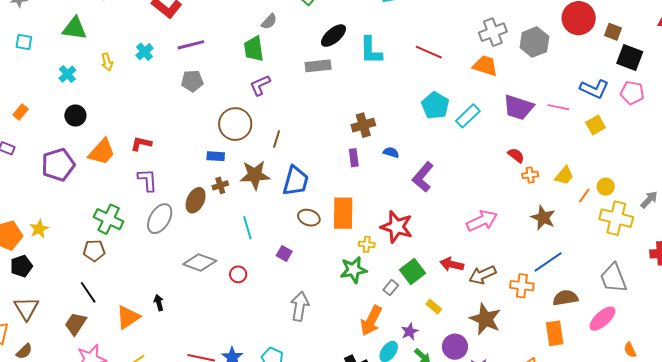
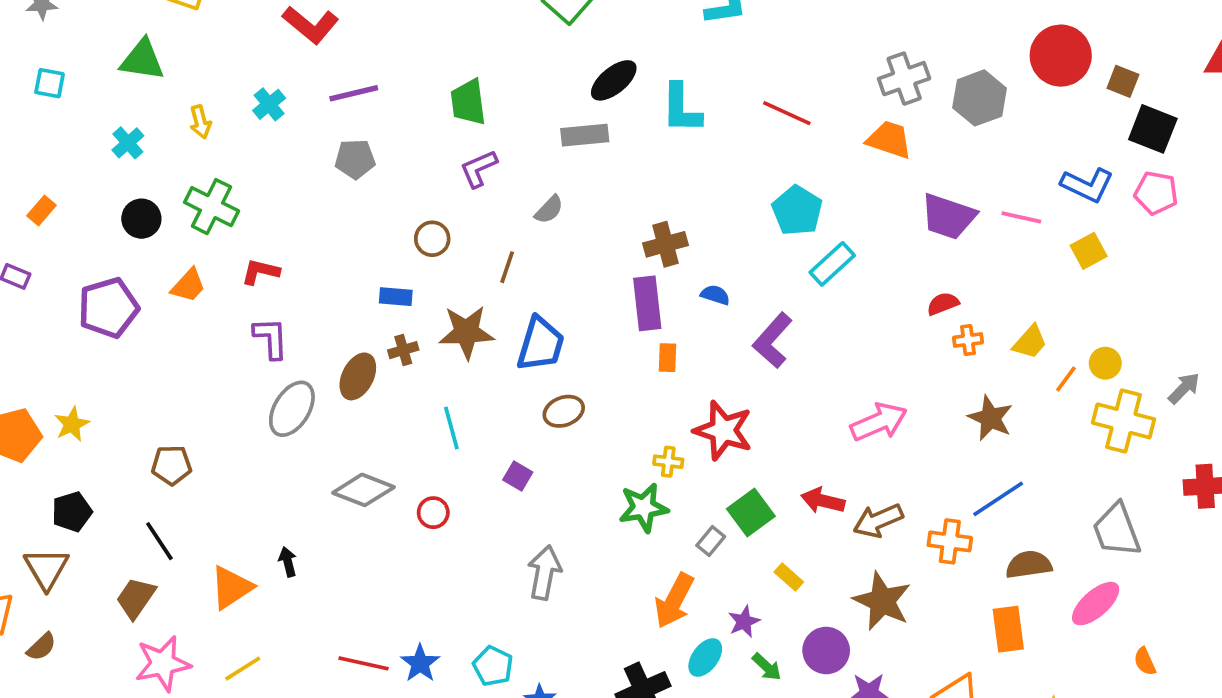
gray semicircle: (269, 22) -> (549, 210), moved
cyan rectangle: (468, 116) -> (832, 264), moved
brown circle: (235, 124) -> (432, 239), size x0.6
orange trapezoid: (102, 152) -> (188, 285), size x0.7
red semicircle: (516, 155) -> (943, 304), turned -60
purple rectangle: (354, 158) -> (647, 303), size x1.6
orange rectangle: (343, 213) -> (668, 358), moved, size x0.5
brown ellipse: (309, 218) -> (564, 411), turned -40
green cross: (109, 219) -> (212, 207), moved
black pentagon: (21, 266) -> (72, 512), moved

